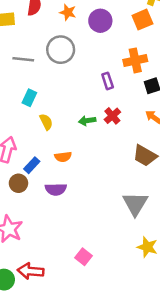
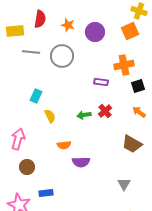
gray line: (23, 59) -> (31, 52), moved
purple rectangle: (108, 81) -> (101, 82), turned -64
blue rectangle: (32, 165) -> (46, 193), moved, turned 40
purple semicircle: (56, 189) -> (81, 162), moved
gray triangle: (135, 204) -> (124, 184), size x0.6

